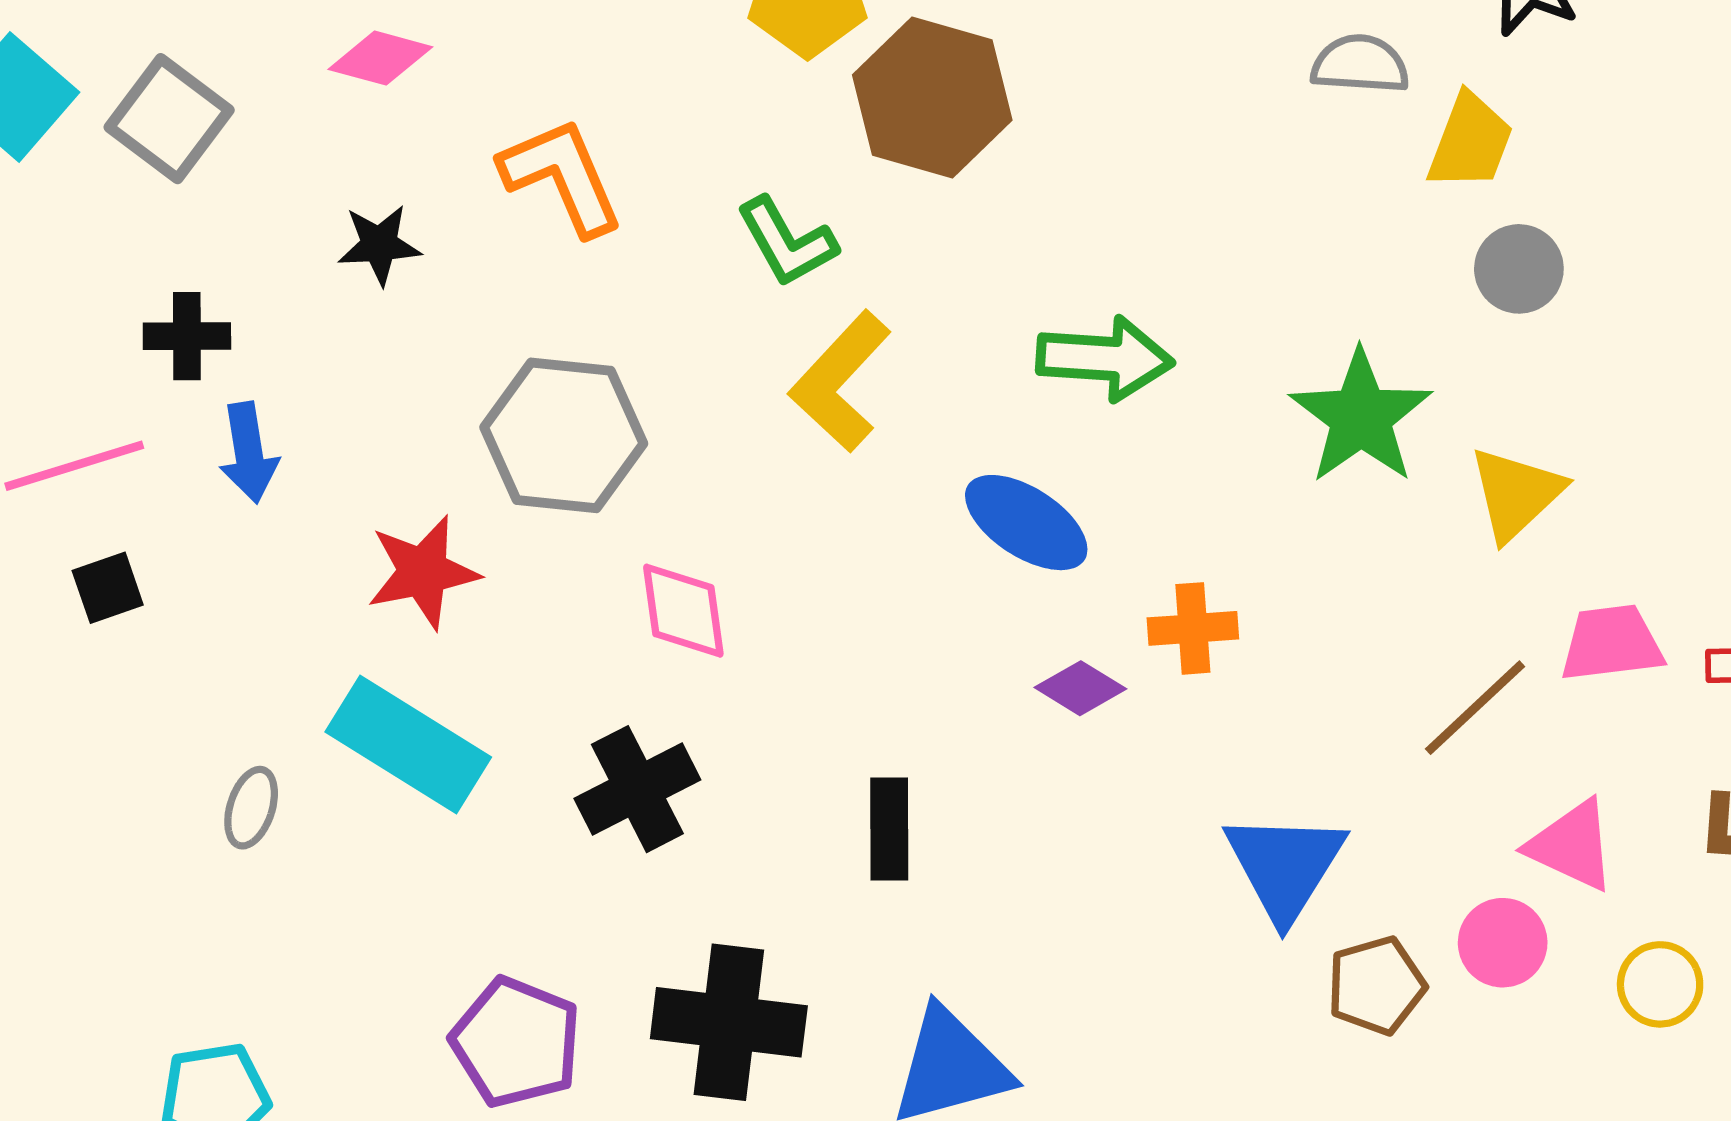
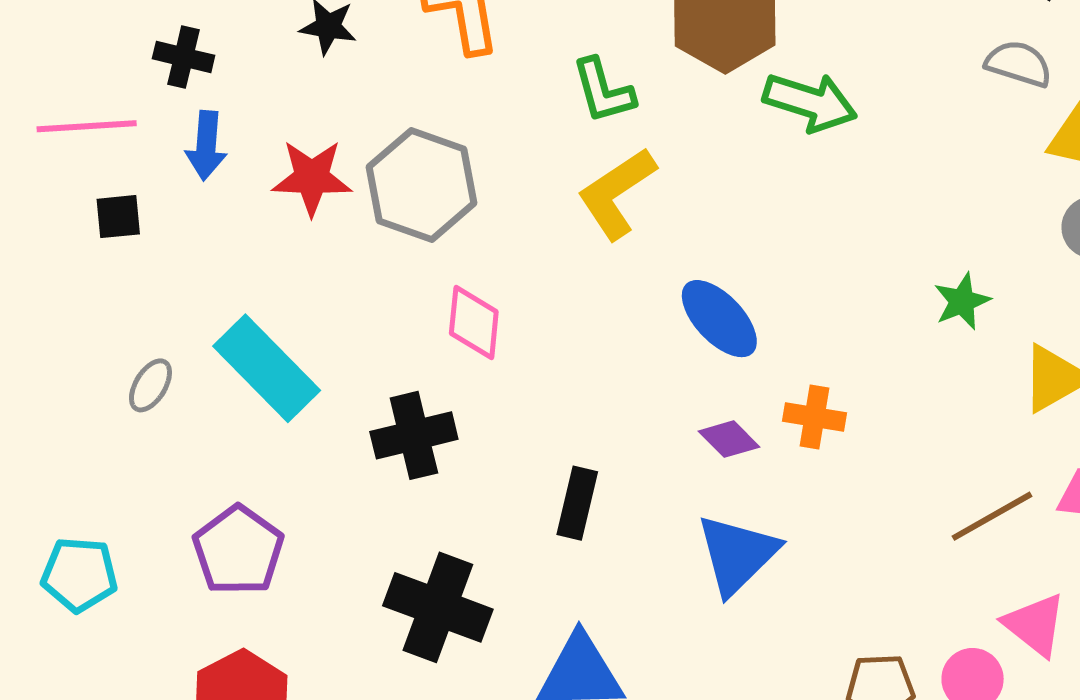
green arrow: (1105, 358) -> (810, 102), moved
green star: (1361, 417) -> (962, 301), size x0.6
red star: (423, 572) -> (312, 178), moved
black square: (108, 588) -> (118, 217), moved
blue triangle: (1285, 866) -> (737, 554), moved
purple pentagon: (516, 1042) -> (238, 550), moved

